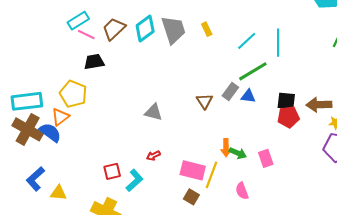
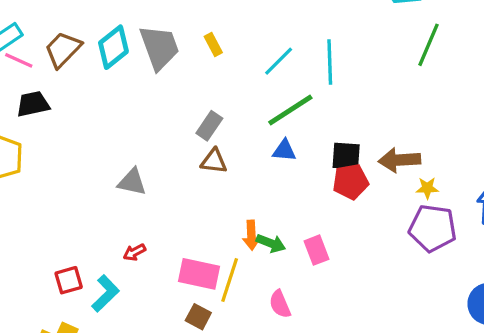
gray rectangle: (230, 92) -> (209, 126), moved
brown triangle: (204, 101) -> (214, 161), turned -48

